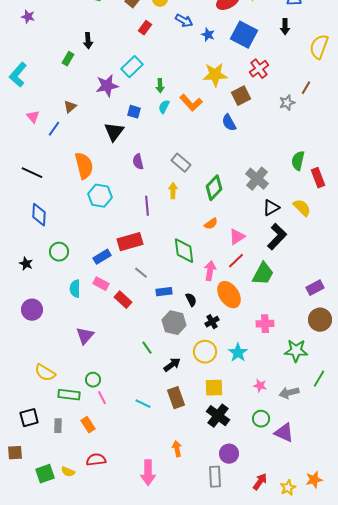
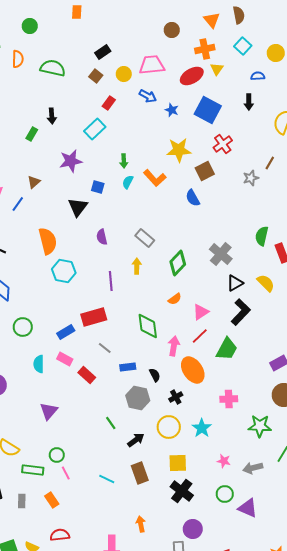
cyan rectangle: (132, 67) -> (95, 129), moved

